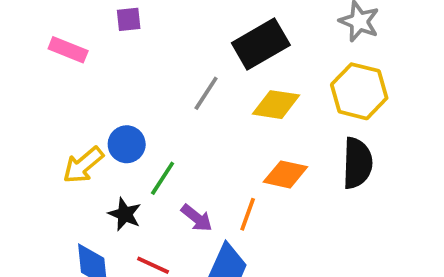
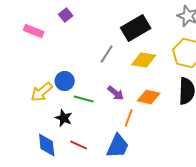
purple square: (129, 19) -> (66, 15), turned -32
green line: (163, 178) -> (84, 99), turned 72
purple arrow: (197, 218) -> (116, 93), moved

